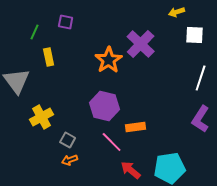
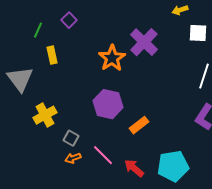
purple square: (66, 22) -> (69, 20), turned 35
orange rectangle: (136, 127) -> (139, 125), turned -30
pink line: (112, 142) -> (103, 155), moved

